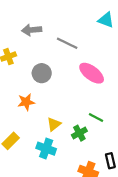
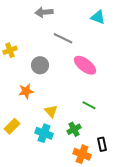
gray arrow: (32, 30) -> (44, 12), moved
yellow triangle: (54, 124) -> (51, 111), turned -32
green cross: (79, 133) -> (74, 129), moved

